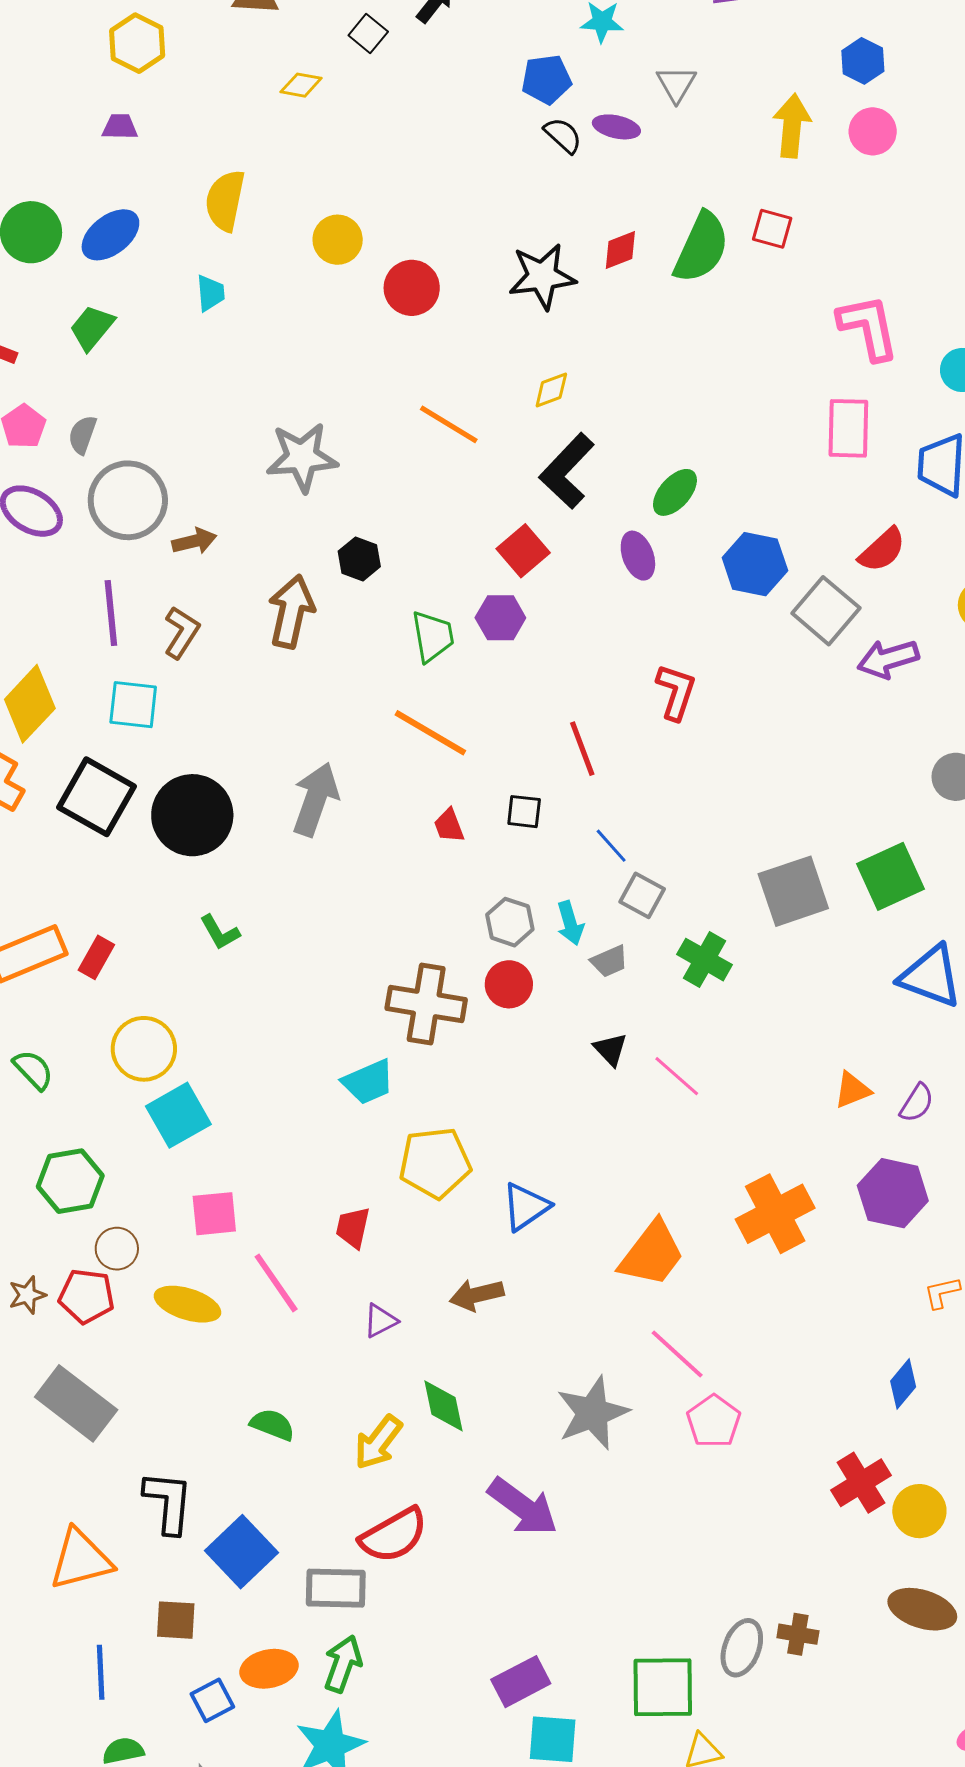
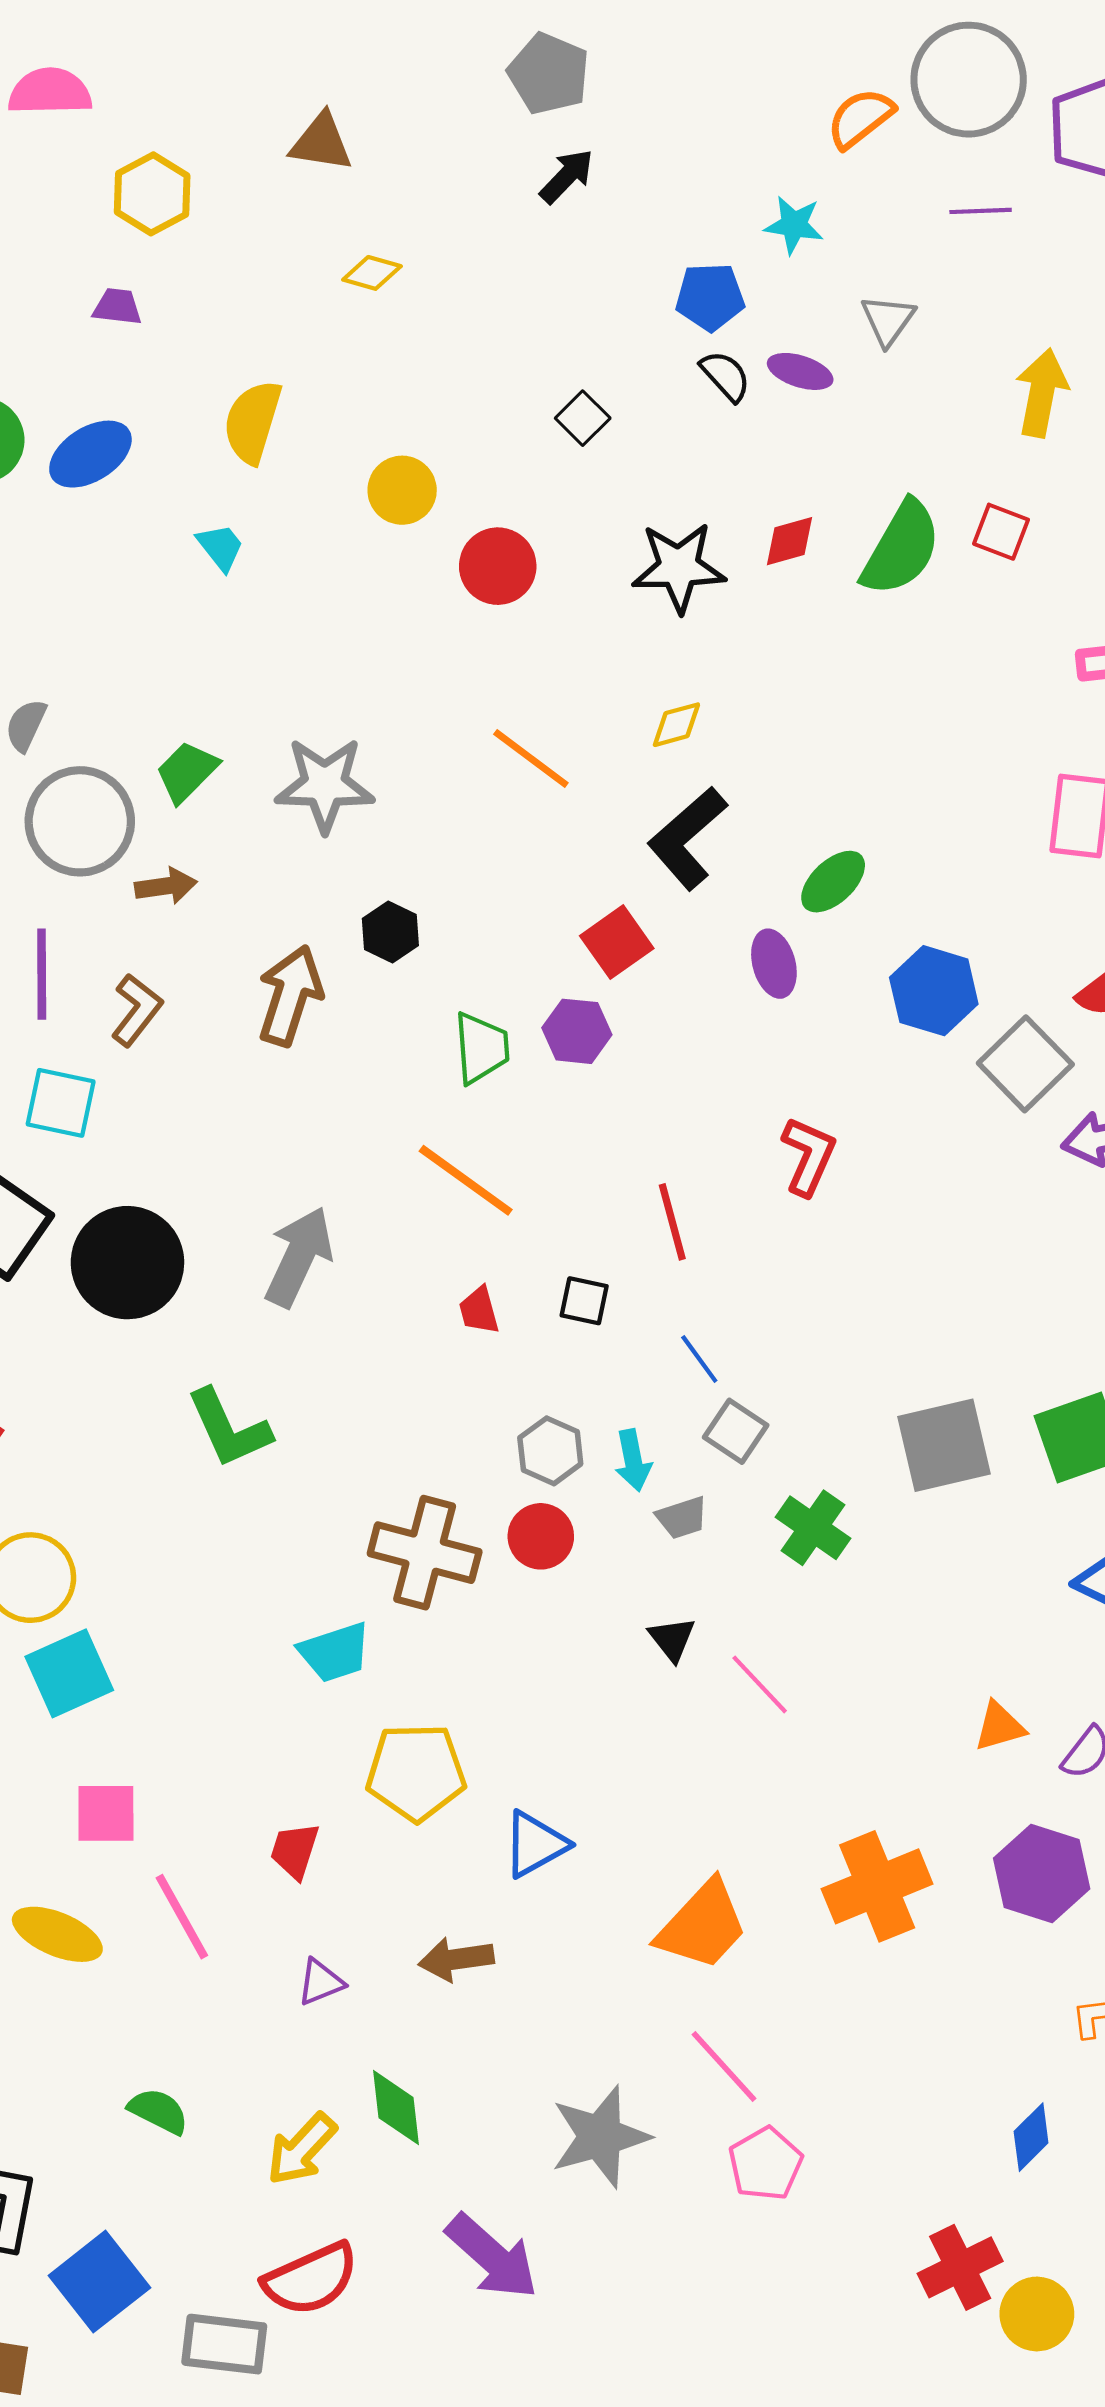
black square: (368, 34) -> (583, 418), moved
cyan trapezoid: (210, 293) -> (220, 547), turned -39
green trapezoid: (92, 328) -> (187, 772), moved
green L-shape: (220, 932) -> (229, 1428), moved, size x1.6

